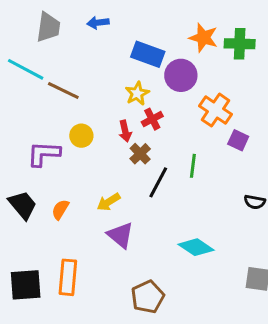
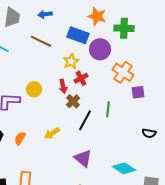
orange star: (203, 38) -> (97, 16), moved
green cross: (240, 44) -> (124, 28), moved
brown line: (63, 90) -> (41, 41), moved
purple square: (238, 140) -> (138, 92), turned -32
purple triangle: (121, 235) -> (83, 158), moved
cyan diamond: (196, 247) -> (124, 168), moved

